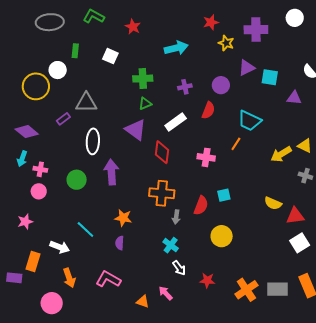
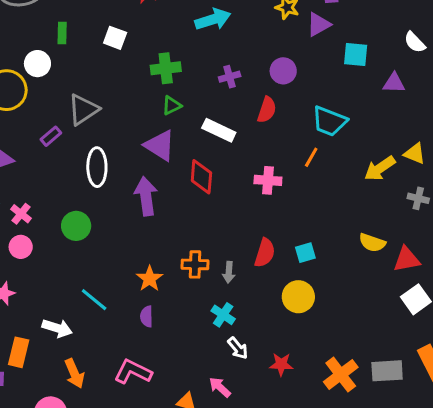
purple triangle: (247, 68) -> (319, 24), moved
gray triangle: (86, 103) -> (83, 110), turned -30
white rectangle: (176, 122) -> (219, 130), turned 65
pink cross: (40, 169) -> (21, 214), turned 32
purple arrow: (111, 172) -> (146, 196), moved
orange cross: (162, 193) -> (195, 264), moved, size x0.7
cyan square: (224, 195) -> (305, 253), moved
orange star: (123, 218) -> (150, 279), turned 30

